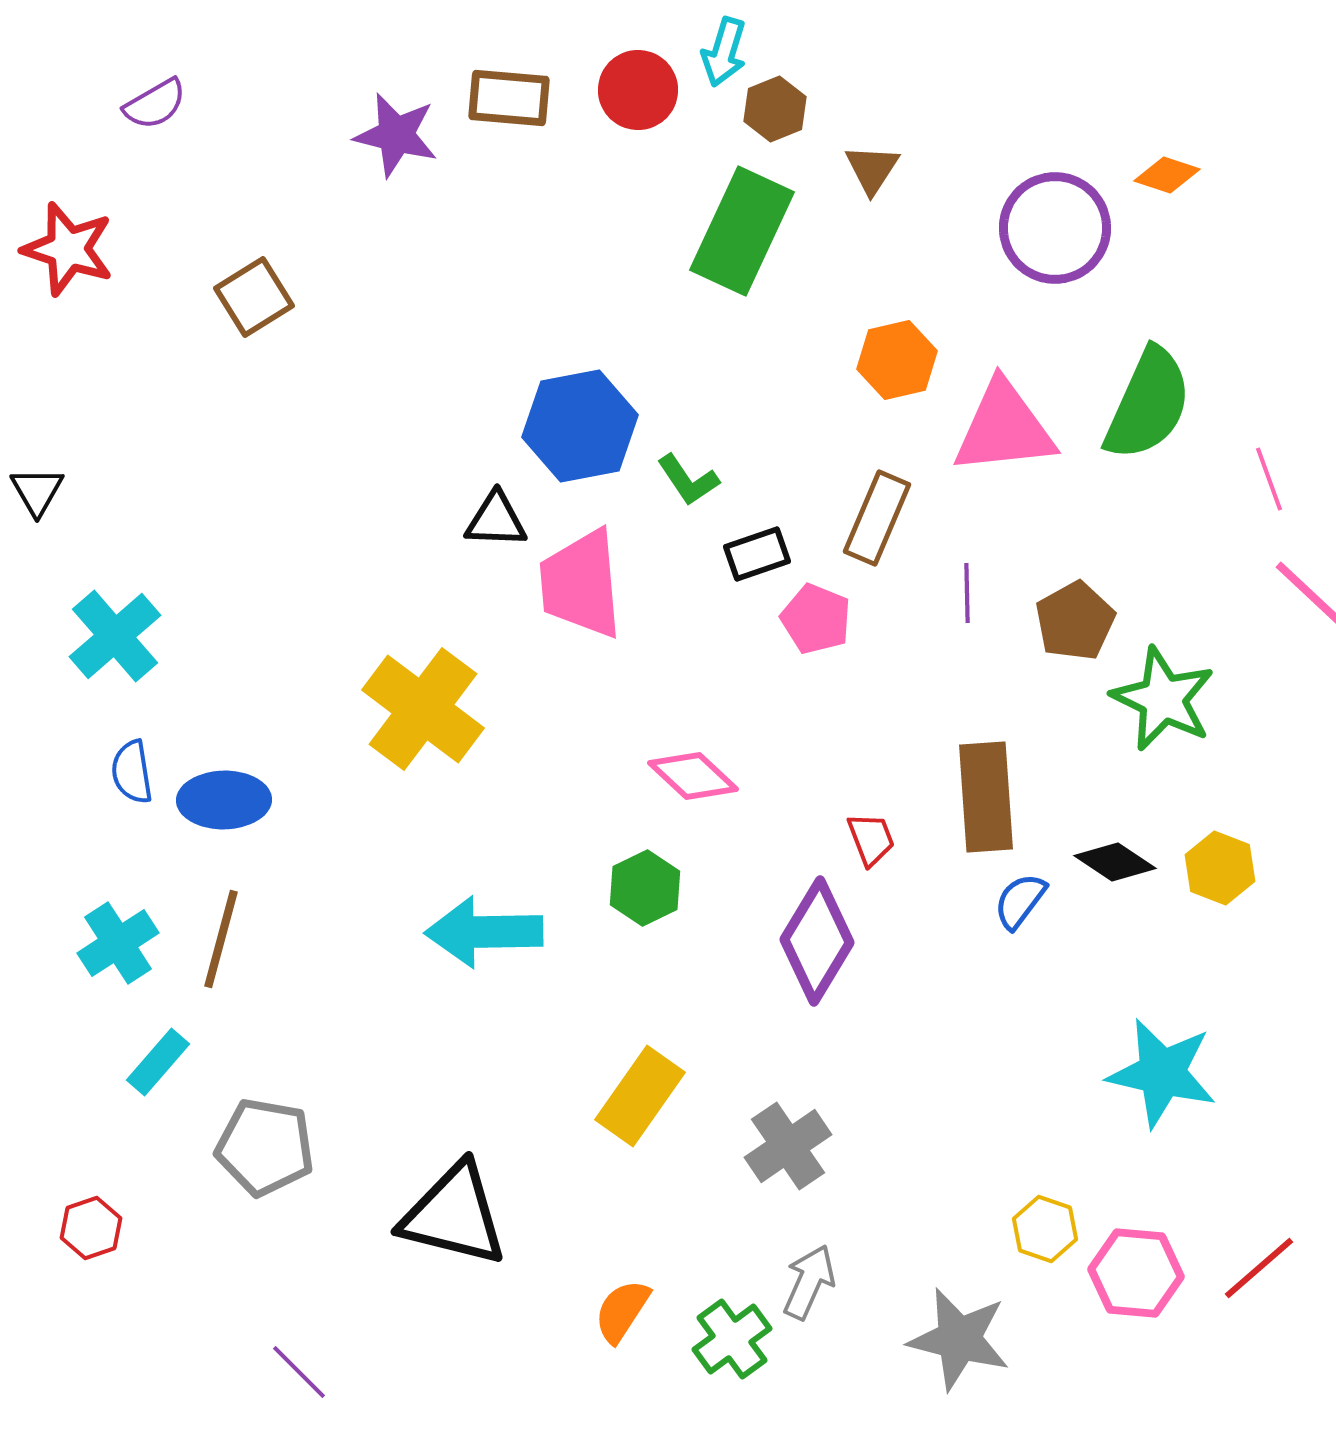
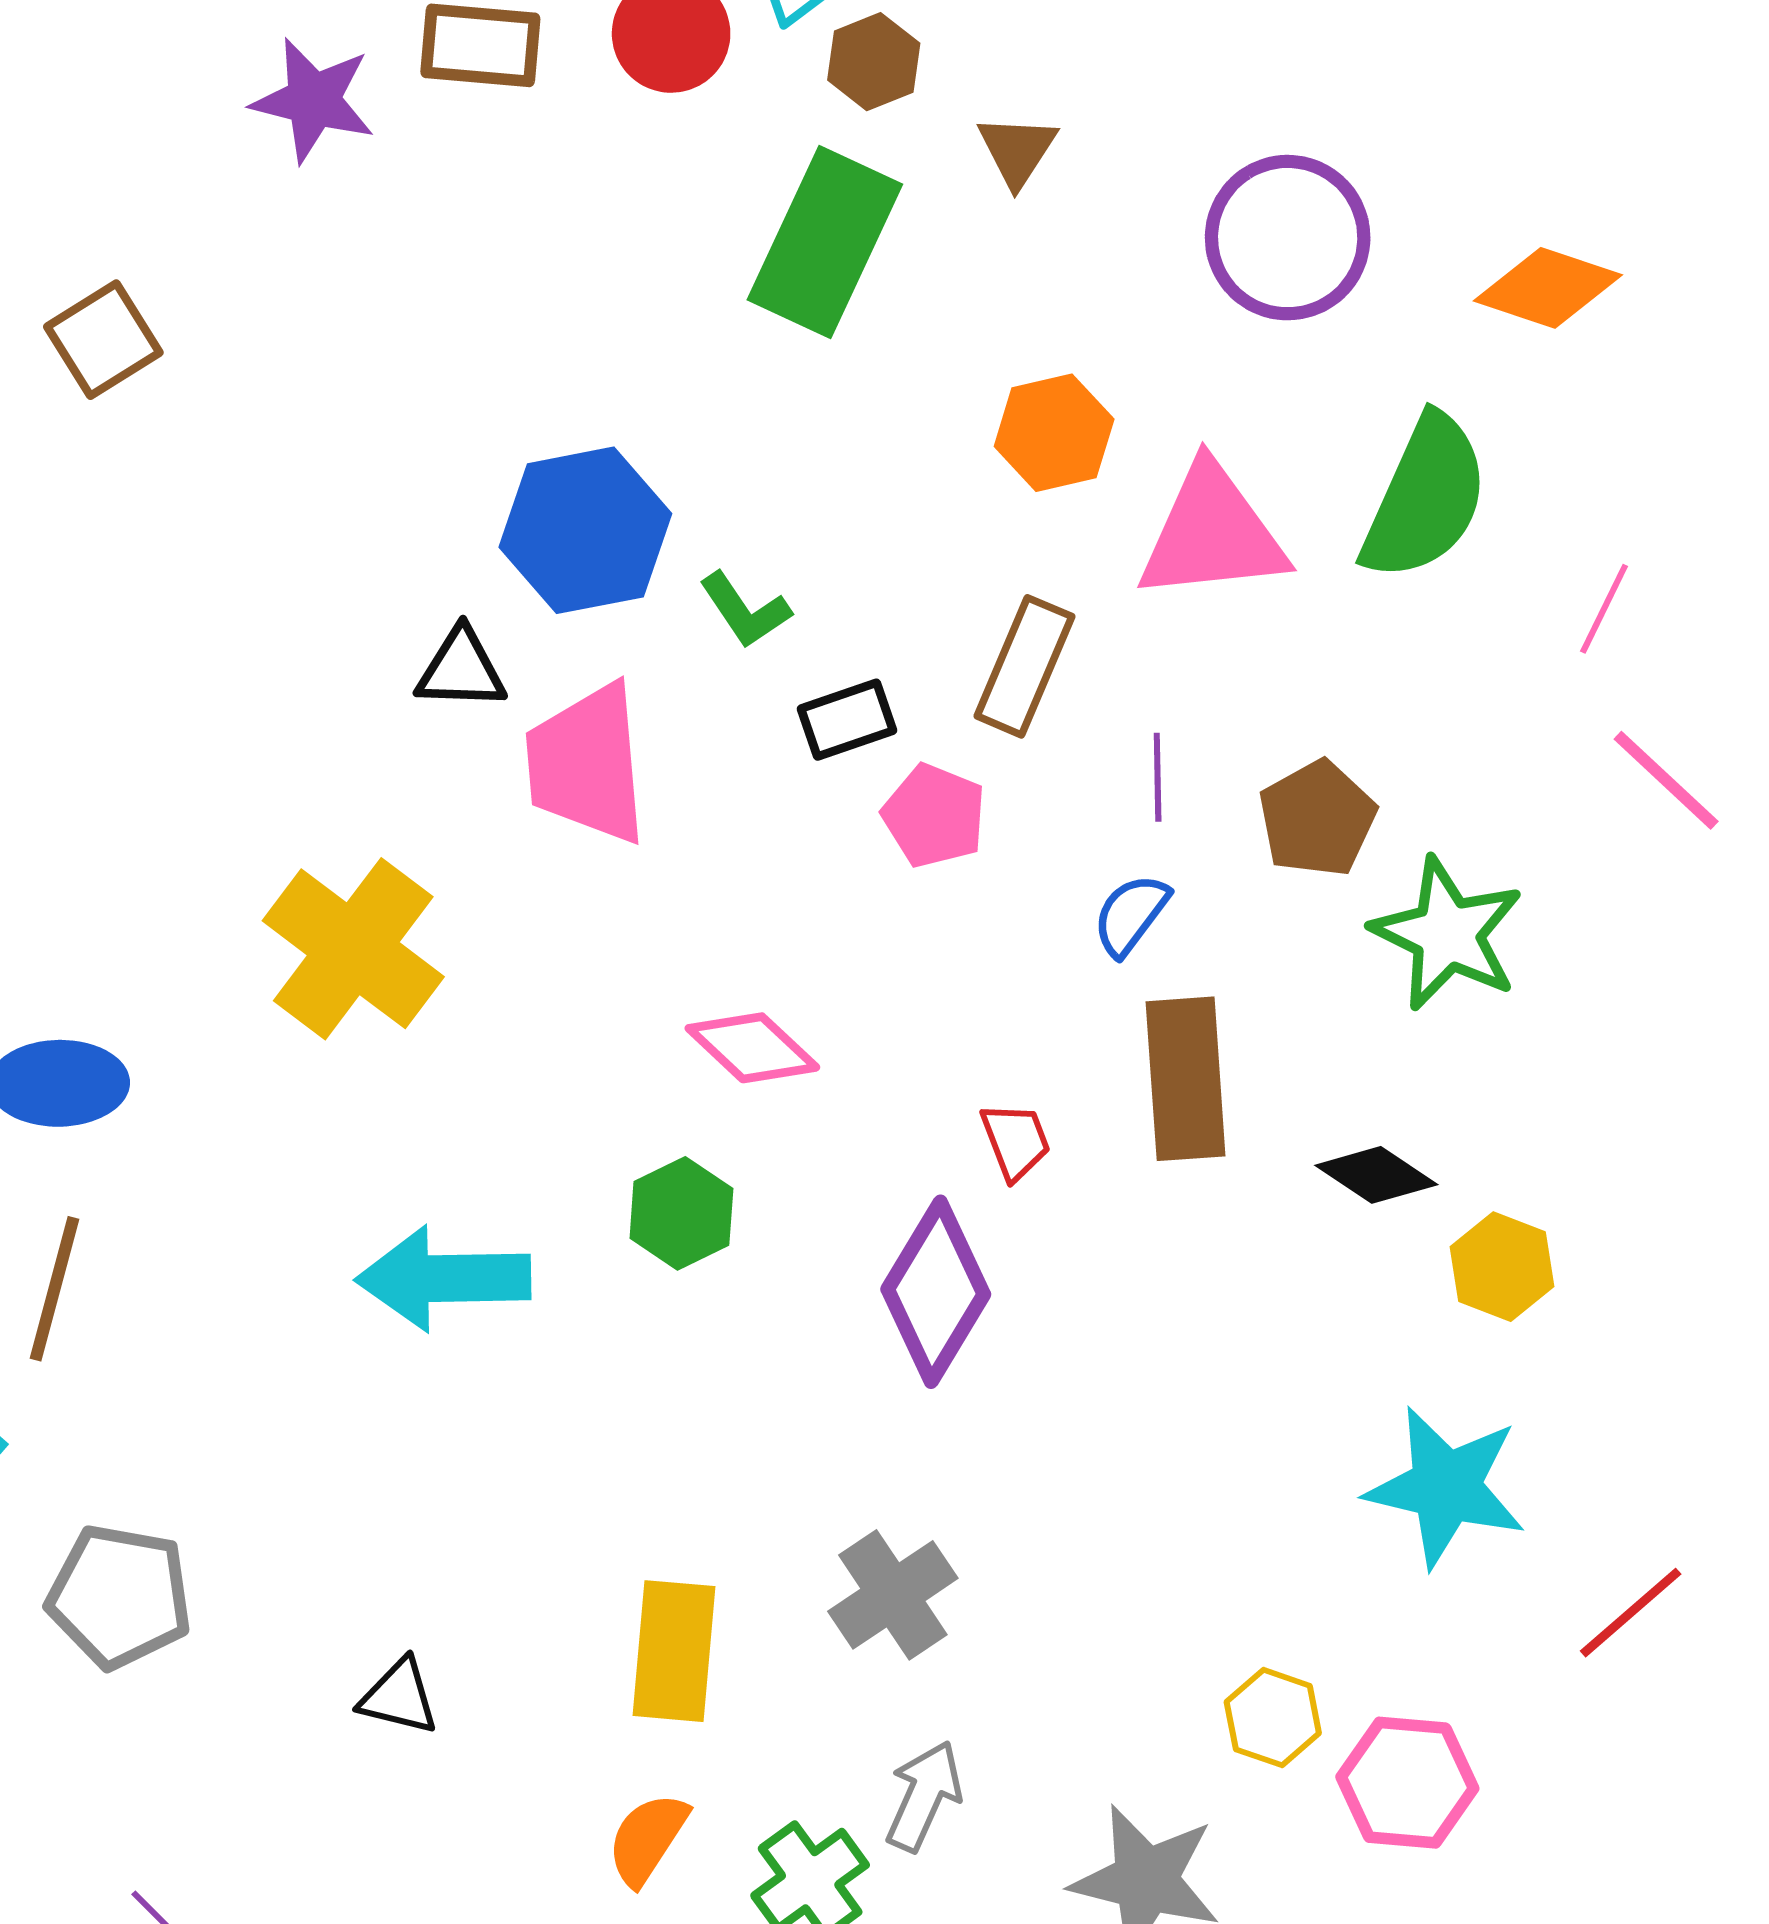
orange diamond: (1167, 175) -> (1548, 288), moved, size x1.5
pink line: (1269, 479) -> (1604, 609), turned 46
yellow hexagon: (1220, 868) -> (1502, 1267), moved
blue semicircle: (1020, 901) -> (1131, 915), moved
yellow rectangle: (640, 1096) -> (674, 1651), moved, turned -30
black triangle: (454, 1215) -> (399, 1697), size x0.5
red line: (1259, 1268) -> (1631, 1613), moved

